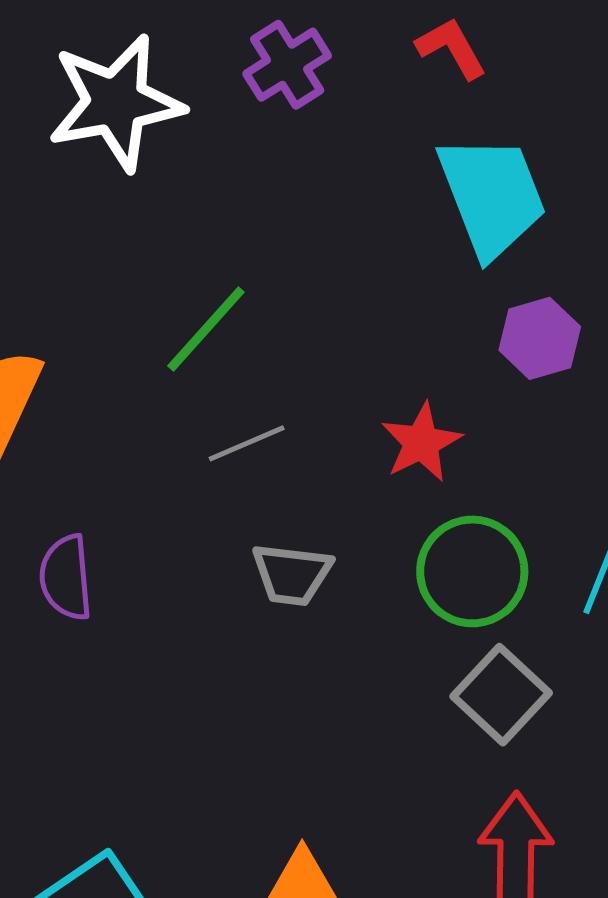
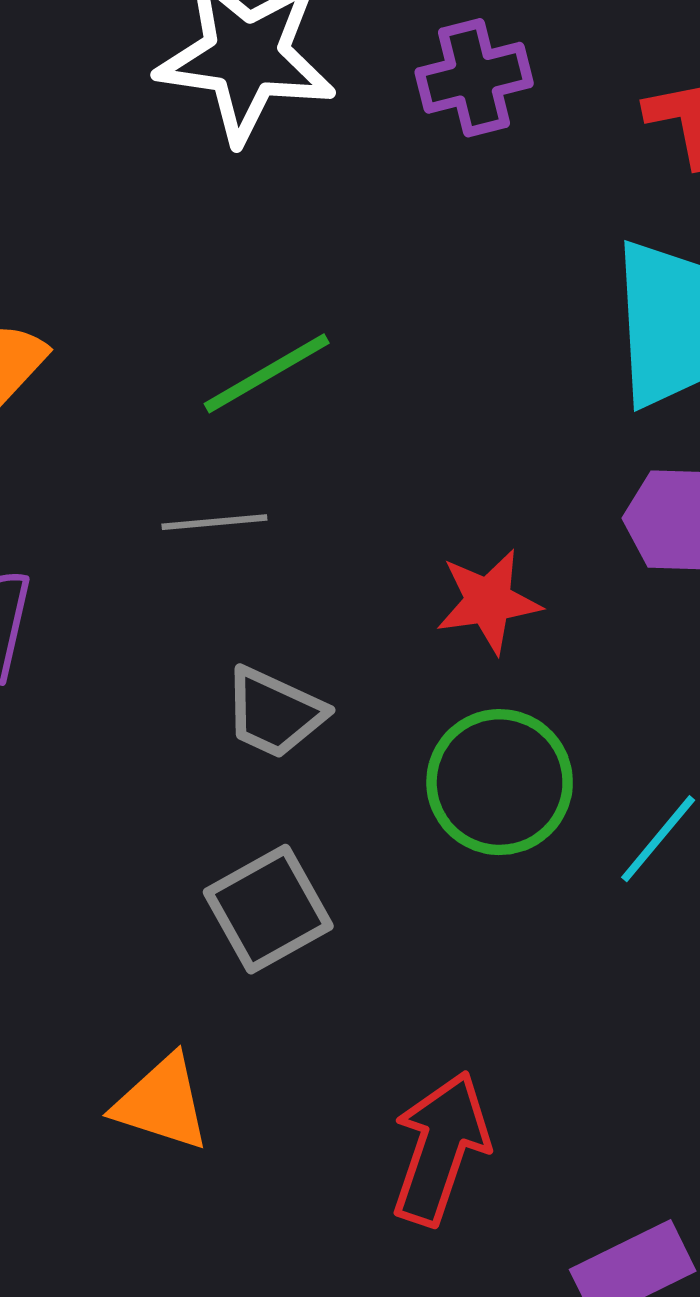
gray line: (247, 443) -> (214, 522), moved
gray square: (501, 695) -> (268, 909), moved

